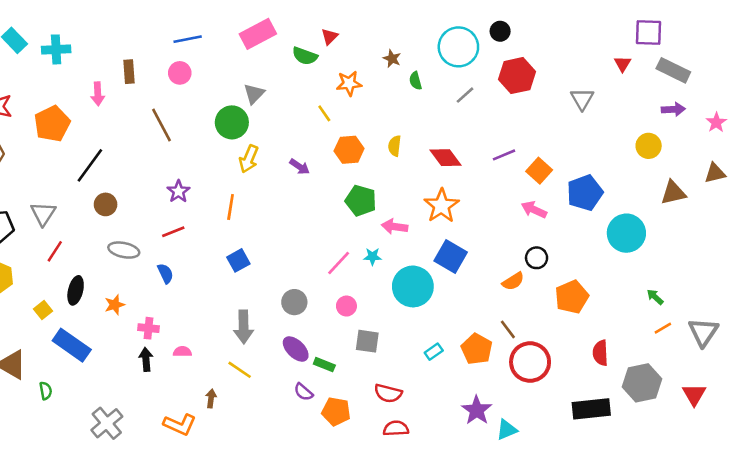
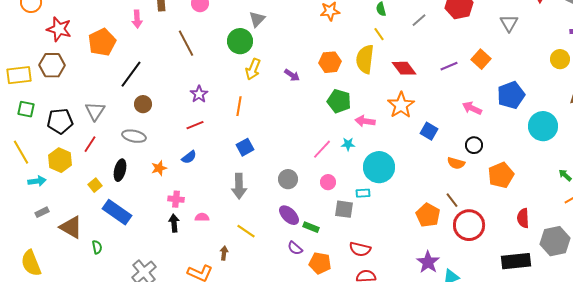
yellow line: (324, 113) -> (379, 34), moved
yellow semicircle: (395, 146) -> (365, 59), size x1.8
orange square: (539, 171) -> (481, 59), moved
gray ellipse: (124, 250) -> (134, 136), moved
red line: (55, 251) -> (90, 144), moved
blue square: (451, 257) -> (429, 131), moved, size x0.7
blue semicircle: (165, 273) -> (189, 157), turned 77
orange semicircle: (513, 281) -> (456, 163), turned 48
orange star: (115, 305) -> (159, 168), moved
gray arrow: (244, 327) -> (239, 186), moved
cyan rectangle: (434, 352) -> (363, 193), moved, turned 32

